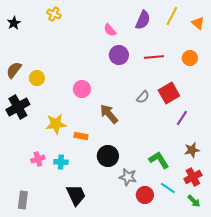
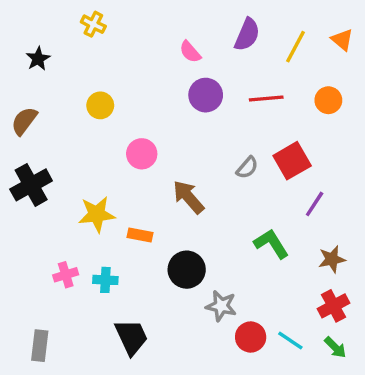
yellow line: (172, 16) -> (296, 47), moved
black star: (14, 23) -> (38, 59), moved
yellow circle: (37, 78) -> (100, 105), moved
green L-shape: (159, 160) -> (271, 244), moved
cyan line: (168, 188) -> (290, 340), moved

